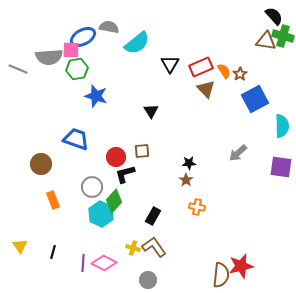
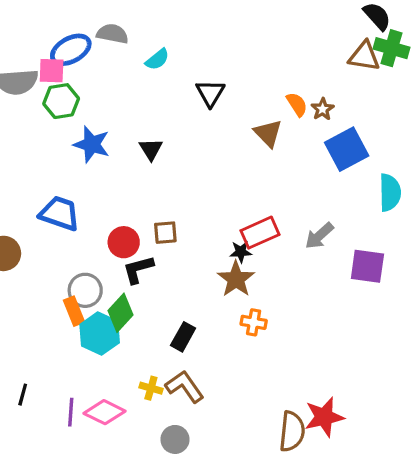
cyan semicircle: (137, 43) -> (157, 59), size x0.6
red rectangle: (201, 67) -> (260, 233), moved
black triangle: (151, 111) -> (151, 149), moved
purple square: (281, 167) -> (367, 266), moved
brown star: (186, 180) -> (236, 279), size x1.6
orange rectangle: (53, 200) -> (74, 311), moved

